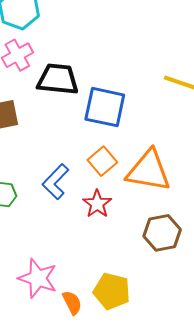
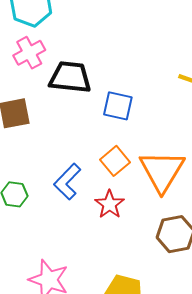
blue square: (105, 107) -> (118, 106), size x0.7
orange triangle: (148, 171) -> (162, 171), turned 51

